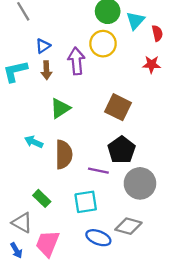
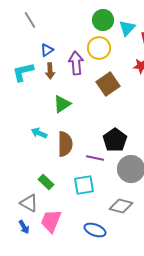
brown square: (118, 107) -> (108, 84), moved, turned 30
blue ellipse: (98, 238) -> (95, 230), moved

